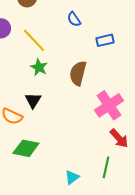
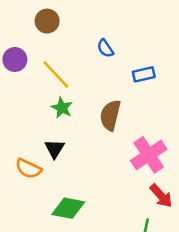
green diamond: (26, 148) -> (68, 208), moved

